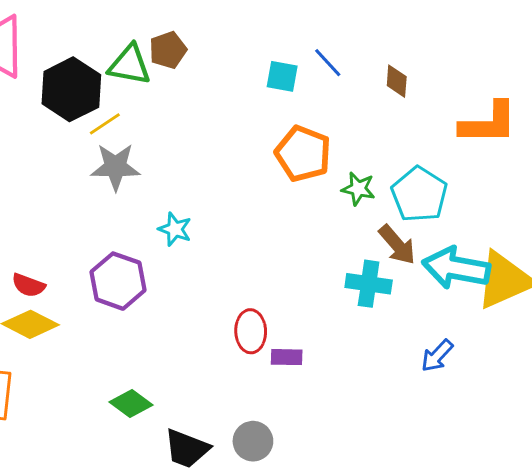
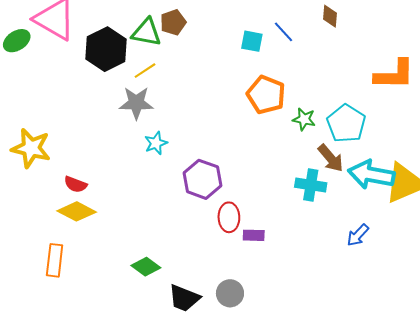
brown diamond: (397, 81) -> (330, 16), moved
yellow line: (105, 124) -> (145, 71), moved
cyan star: (175, 229) -> (156, 143), moved, turned 30
purple hexagon: (118, 281) -> (202, 179), moved

